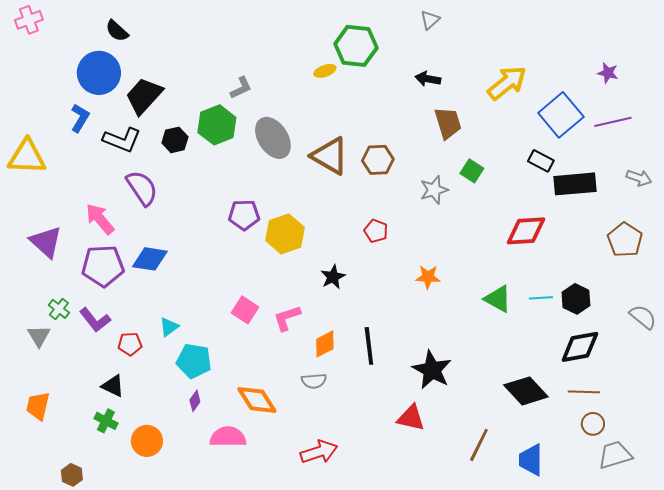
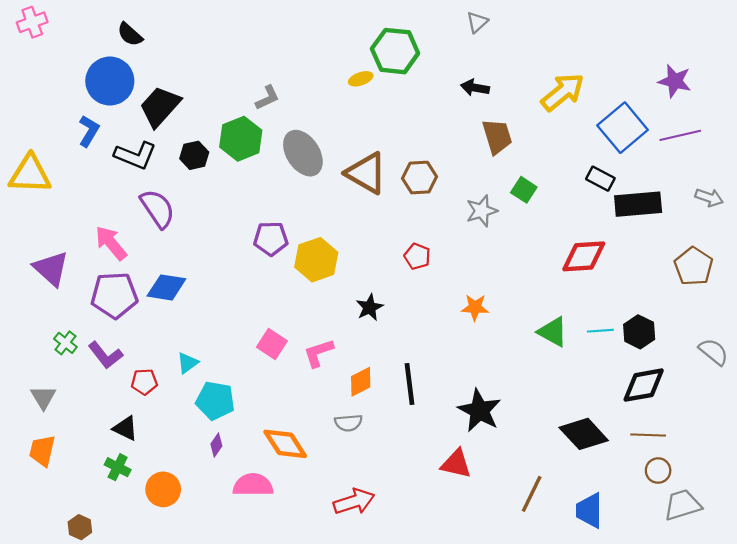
purple star: (608, 73) -> (675, 81), size x1.4
gray triangle: (39, 336) -> (43, 397), moved

